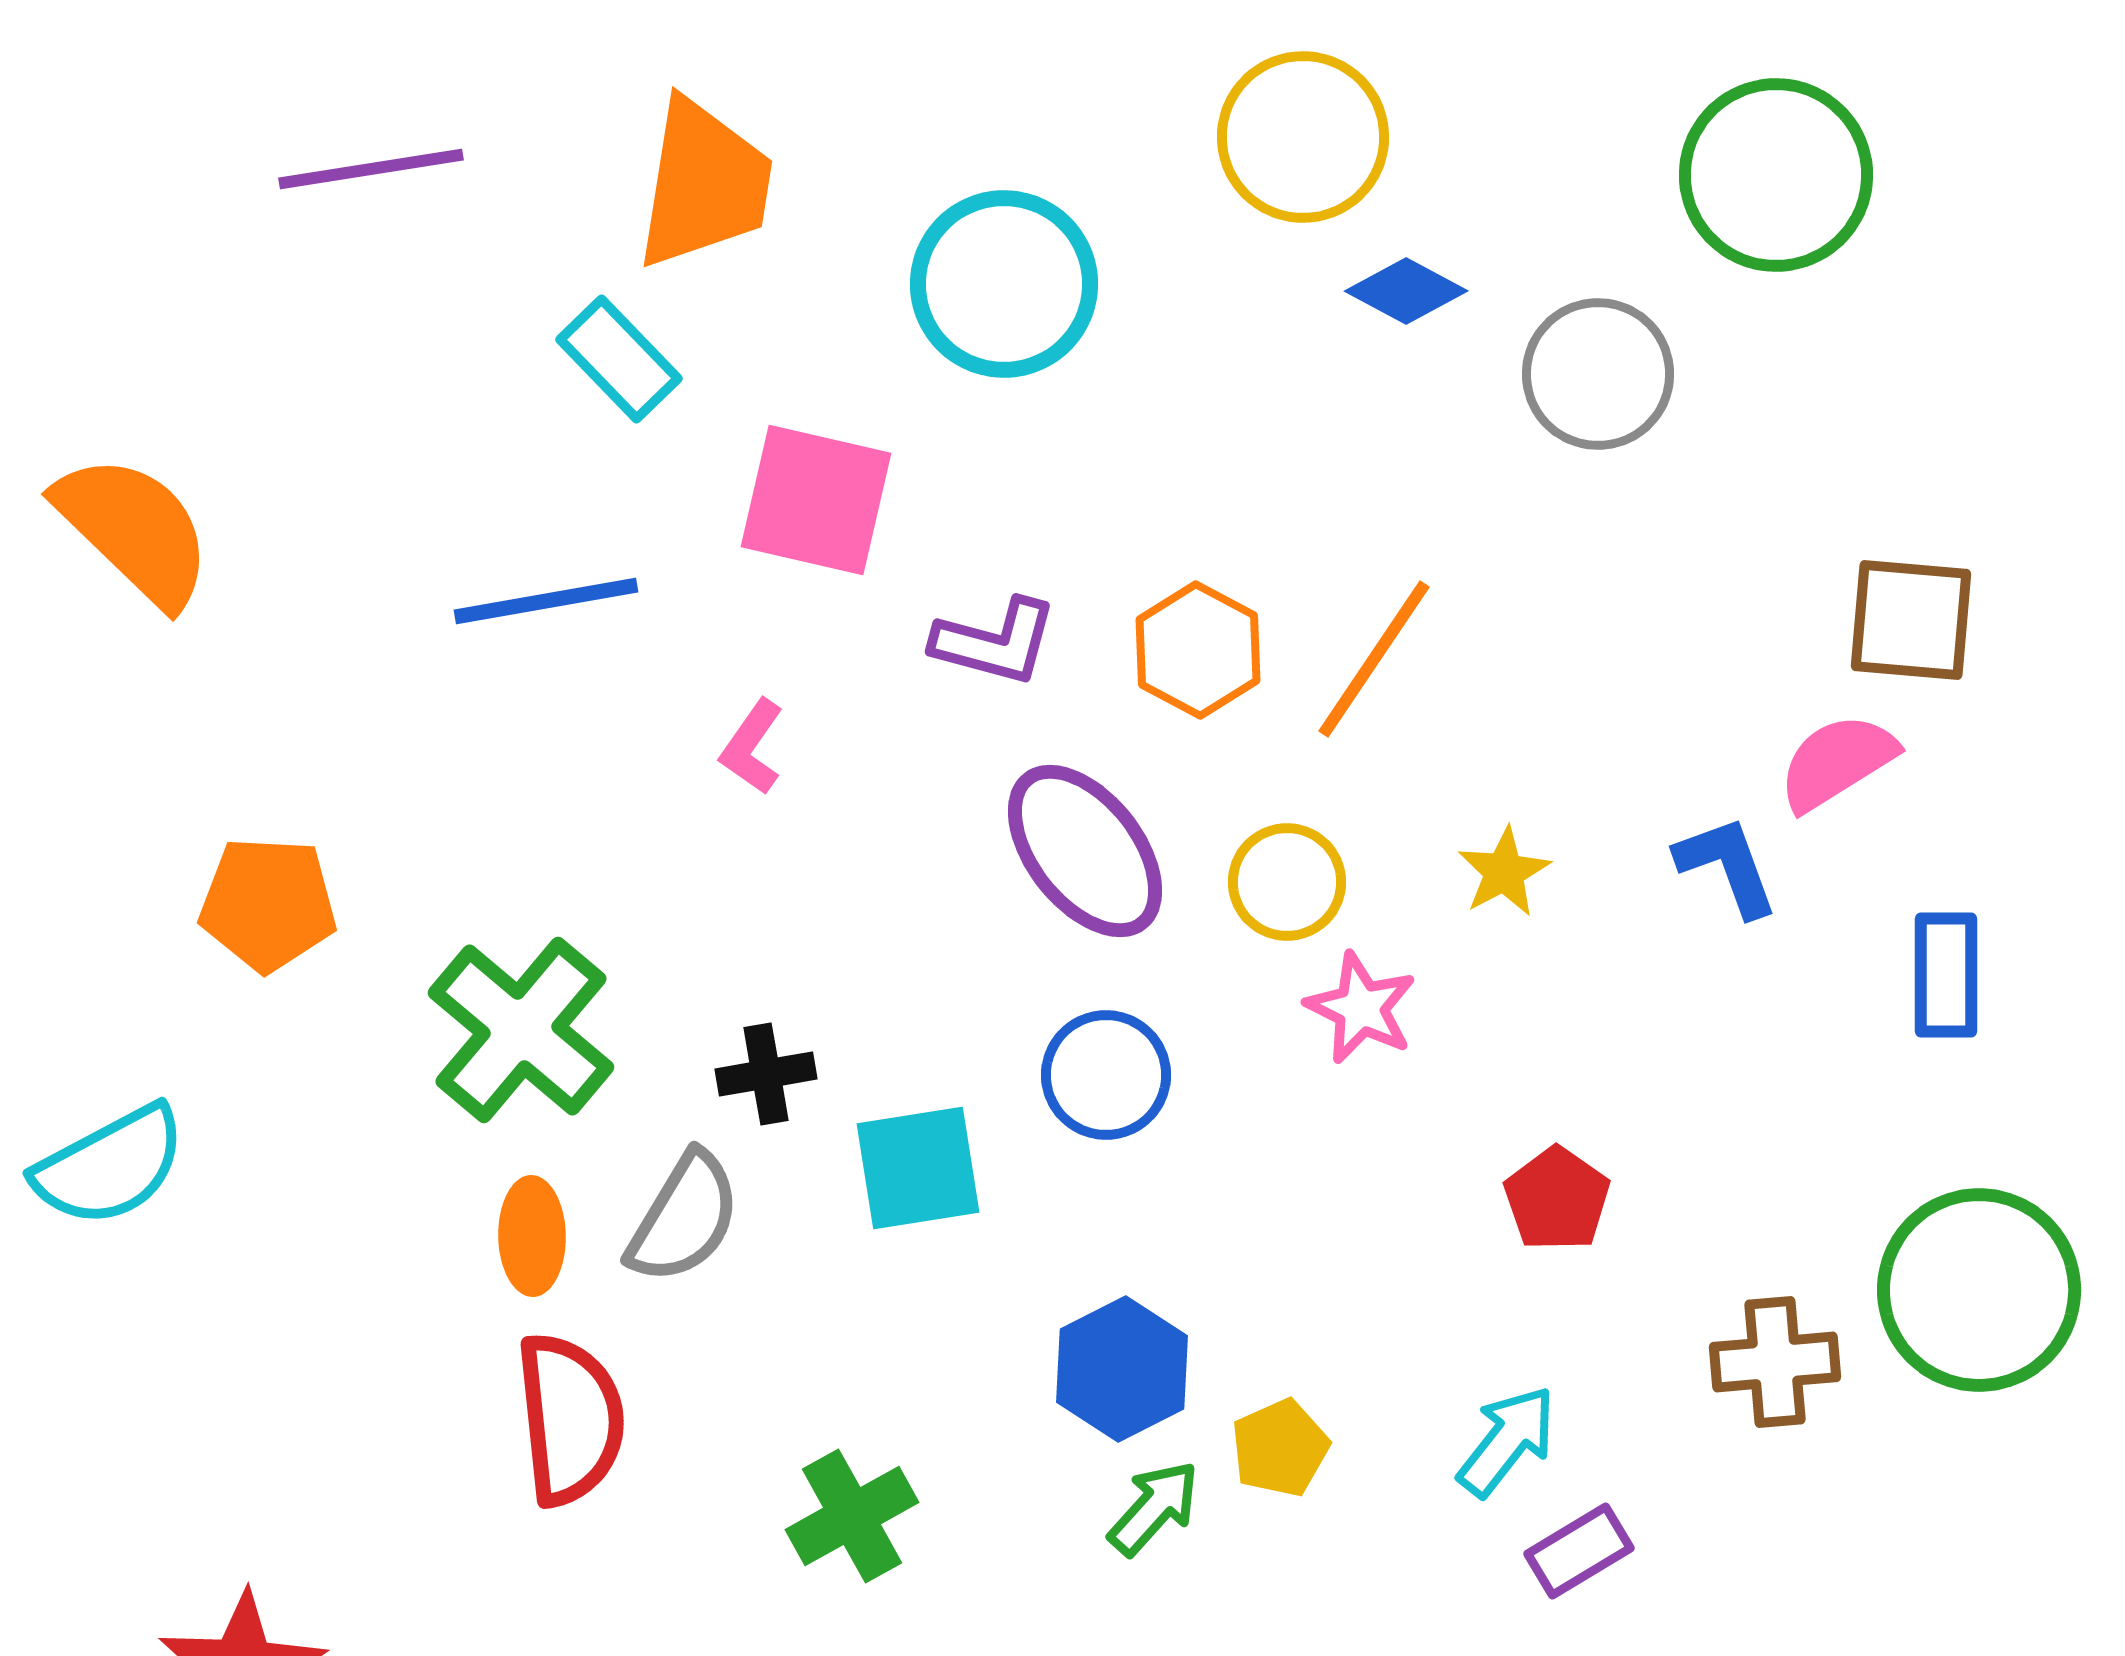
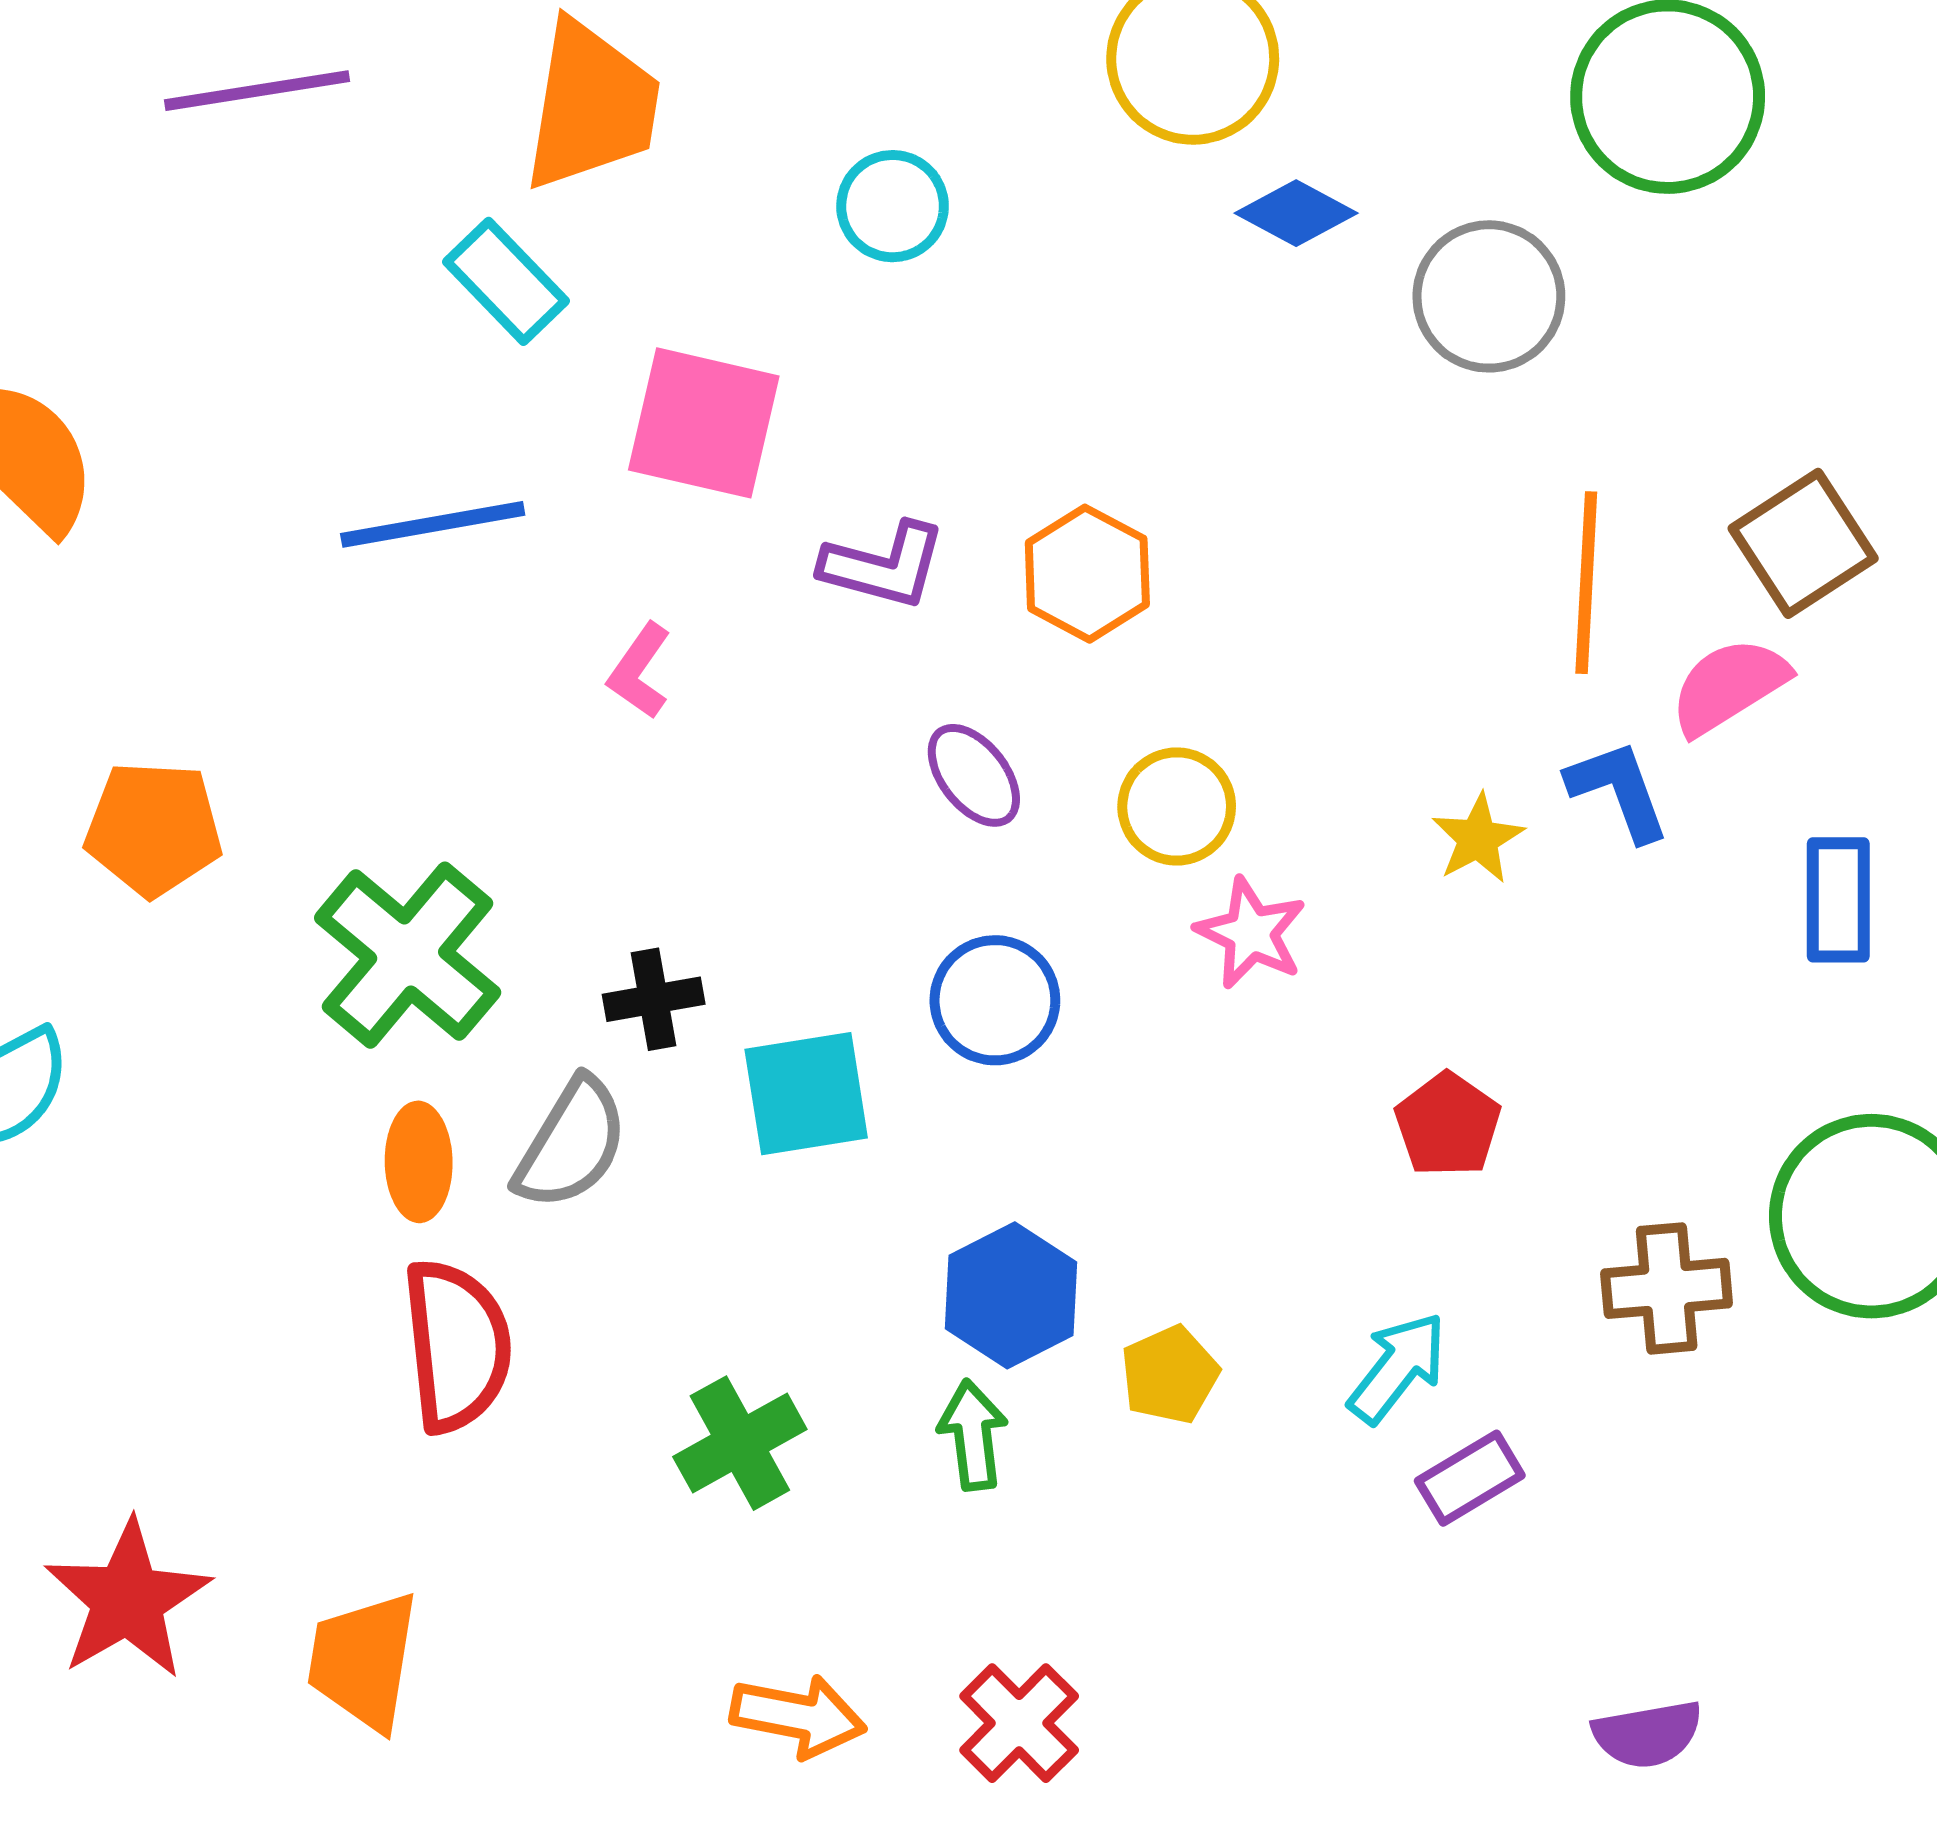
cyan circle: (1004, 284) -> (893, 206), size x0.6
brown square: (1911, 620) -> (1803, 543), turned -38
orange line: (1374, 659) -> (1586, 583), moved, turned -31
purple ellipse: (1085, 851) -> (974, 775), size x0.6
yellow star: (1504, 872) -> (1478, 839), moved
green arrow: (1154, 1508) -> (973, 1435), moved, turned -49

